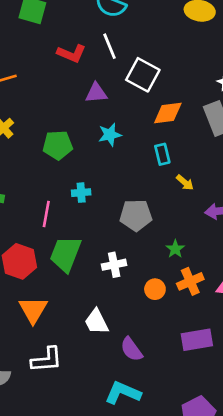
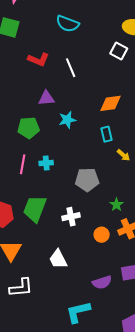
white line: (109, 46) -> (71, 68), moved
white square: (143, 75) -> (119, 51), moved, size x0.7
purple triangle: (96, 93) -> (46, 98), moved
pink line: (46, 214) -> (23, 164), moved
purple semicircle: (131, 349) -> (102, 282), moved, turned -72
cyan L-shape: (123, 393) -> (78, 312), turned -36

